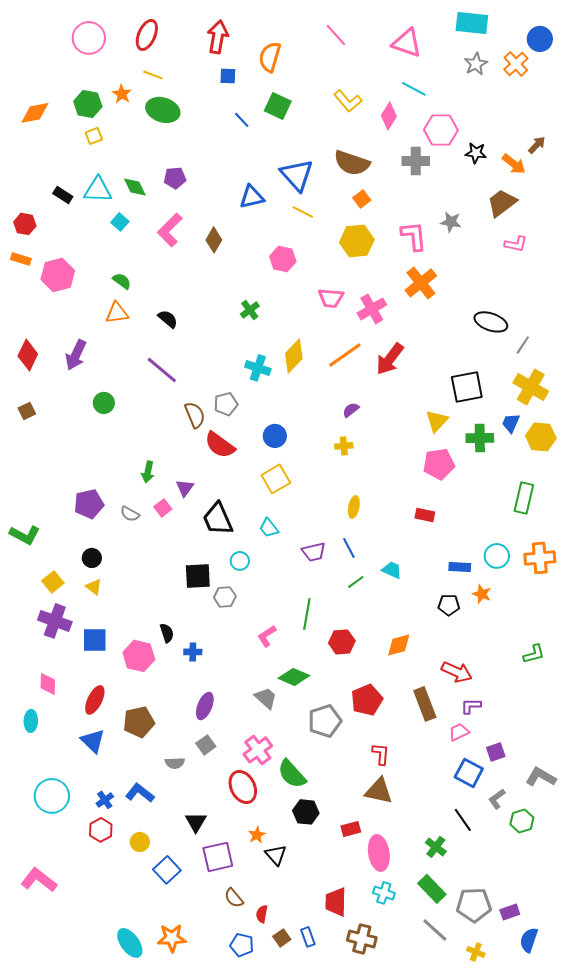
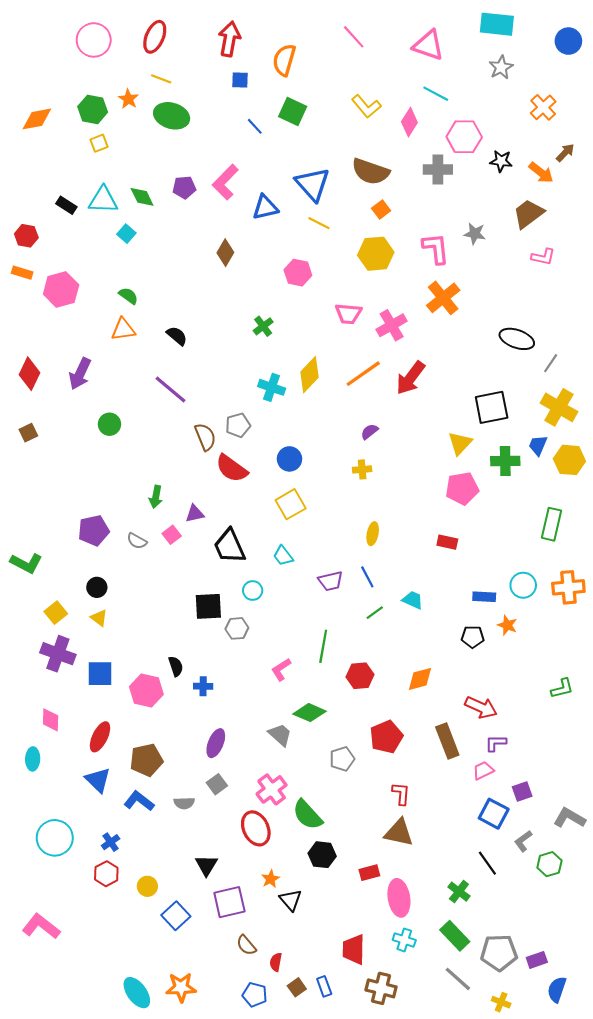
orange cross: (516, 64) -> (543, 107), moved
pink L-shape: (170, 230) -> (225, 182), moved
purple triangle: (185, 488) -> (195, 514), turned 42
gray pentagon: (325, 721) -> (342, 759), size x0.7
blue L-shape: (140, 793) -> (139, 801), moved

